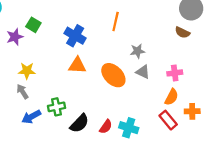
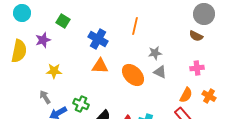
green square: (33, 25) -> (63, 21), moved
pink cross: (175, 73) -> (197, 68), moved
gray arrow: (23, 92) -> (45, 97), moved
green cross: (56, 107) -> (81, 104), turned 35
orange cross: (192, 111) -> (209, 96), moved, turned 32

